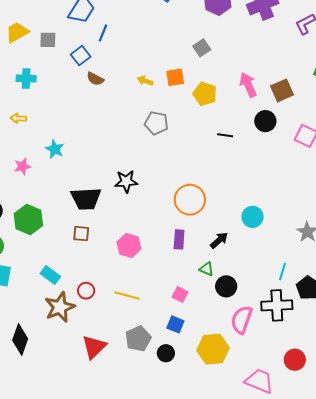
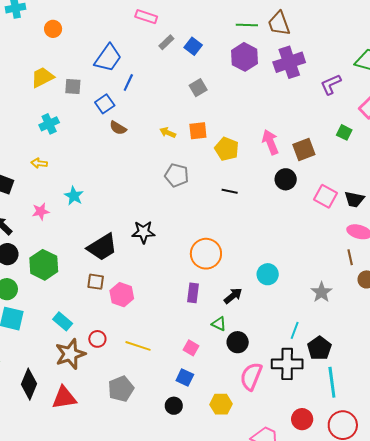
gray square: (202, 48) -> (198, 88), moved
cyan cross: (26, 78) -> (49, 124), turned -30
black line: (225, 135) -> (230, 191), moved
black trapezoid: (86, 199) -> (102, 247), turned -32
pink hexagon: (129, 246) -> (122, 295), moved
gray pentagon: (138, 339) -> (121, 389), moved
red triangle: (94, 347) -> (64, 398), moved, turned 32
yellow hexagon: (213, 349) -> (221, 404), size x0.7

